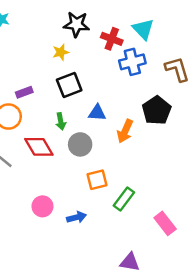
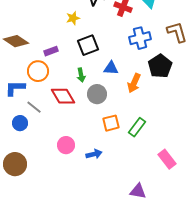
yellow star: (61, 52) -> (73, 18), moved
blue cross: (132, 62) -> (140, 38), moved
green rectangle: (124, 199) -> (137, 127), moved

